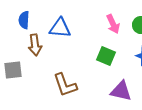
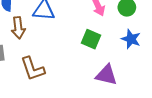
brown L-shape: (65, 85) -> (33, 69), moved

